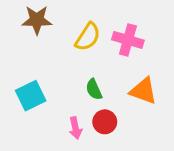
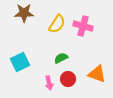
green semicircle: (94, 89) -> (61, 58), turned 88
orange triangle: (143, 91) -> (97, 74), moved

